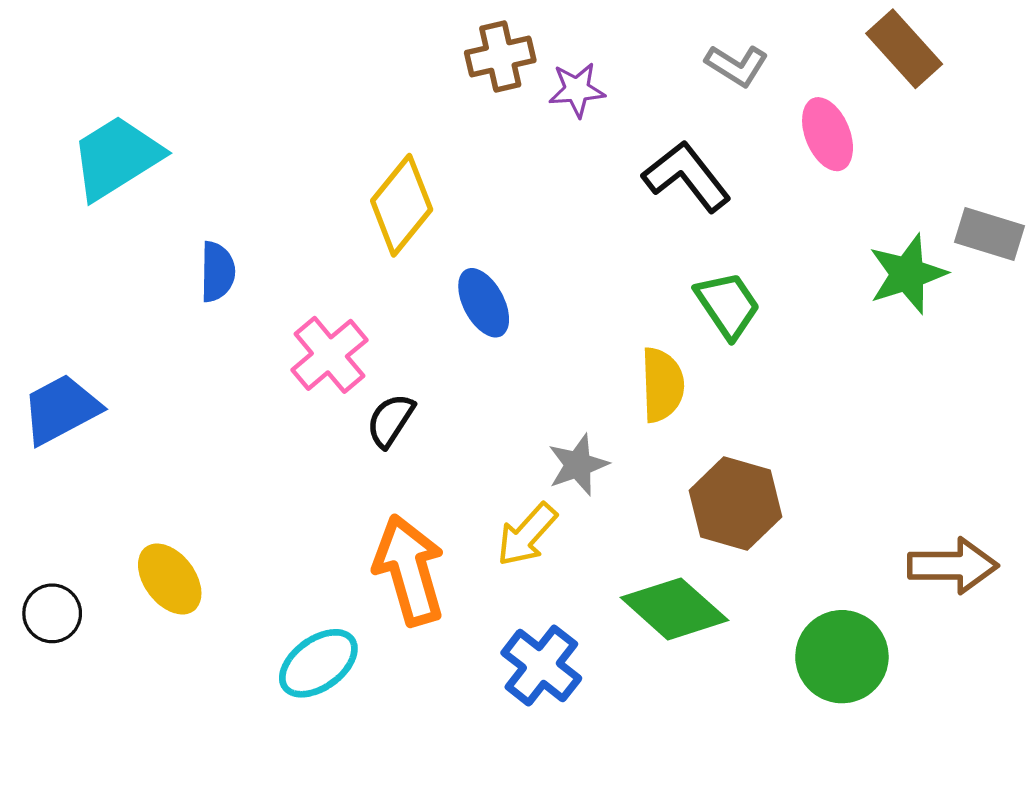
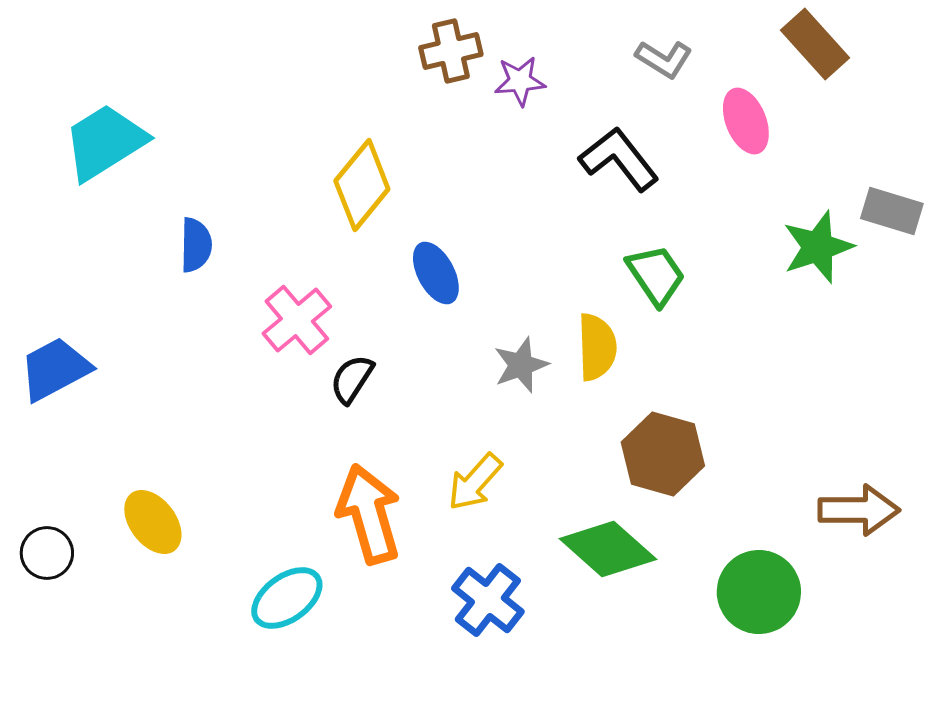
gray star: (578, 465) -> (521, 365), moved

